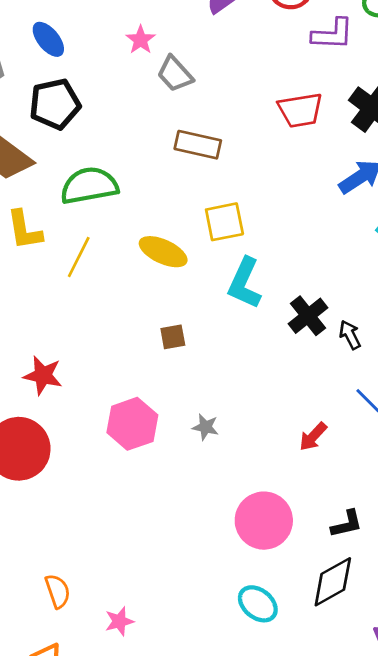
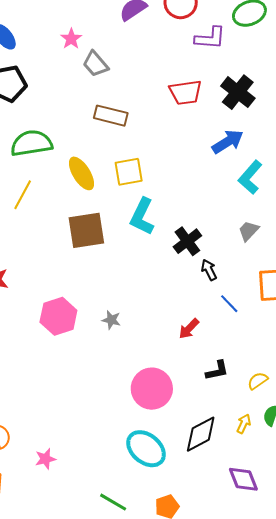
yellow ellipse: (163, 252) -> (81, 173), moved, turned 32
black arrow: (350, 335) -> (209, 270), moved
brown square: (173, 337) -> (86, 230), moved, size x2.0
black L-shape: (347, 524) -> (217, 371), moved
cyan ellipse: (258, 604) -> (146, 449), size x1.4

